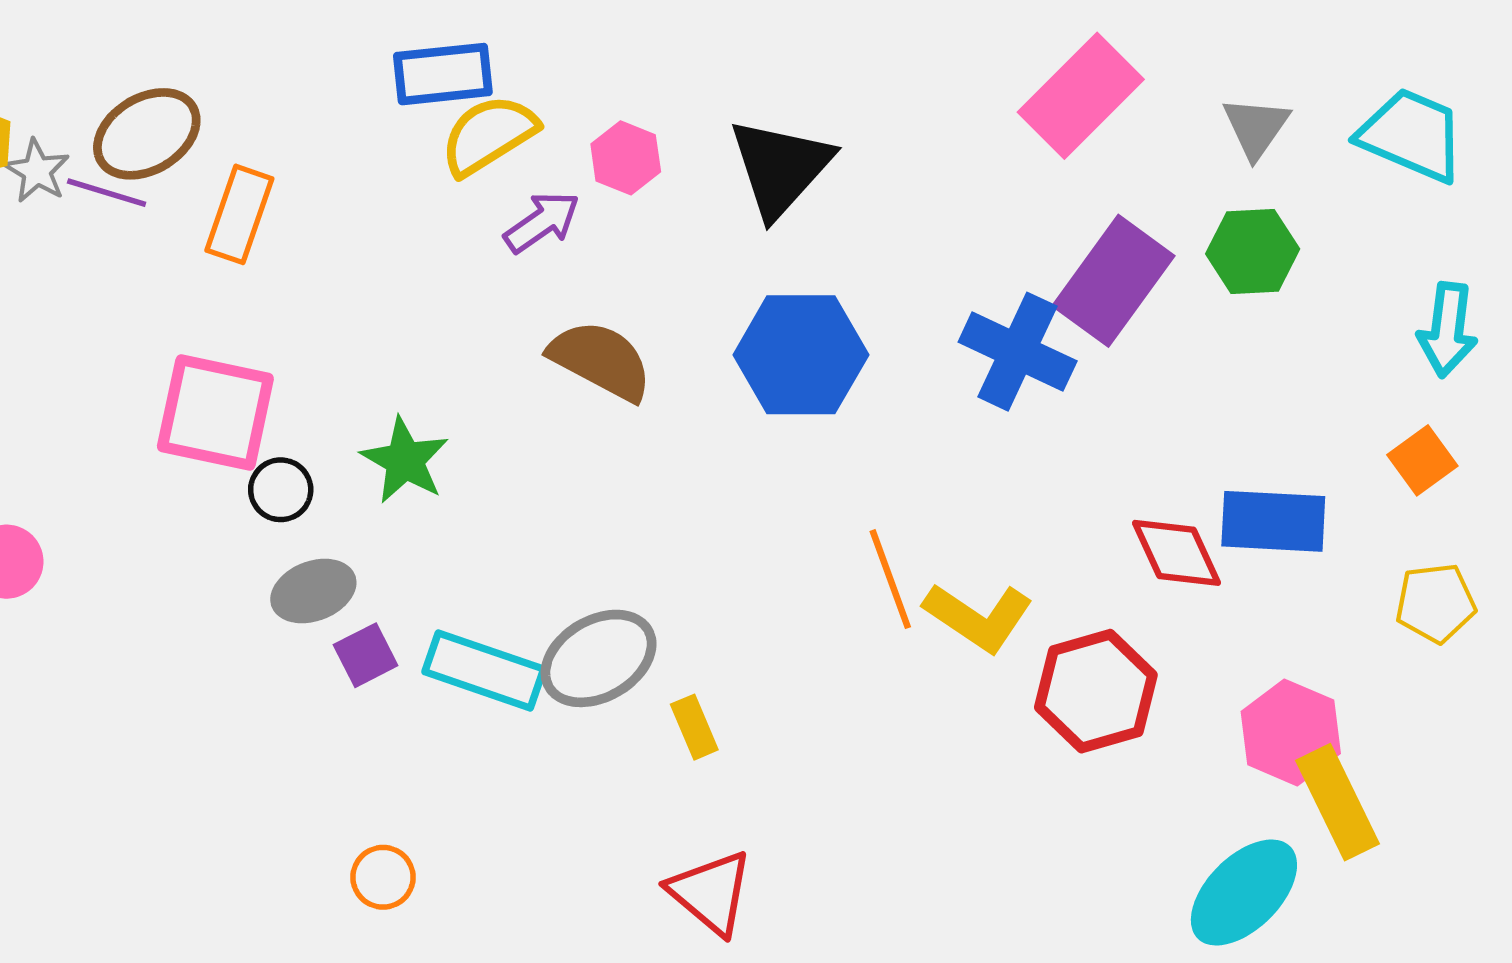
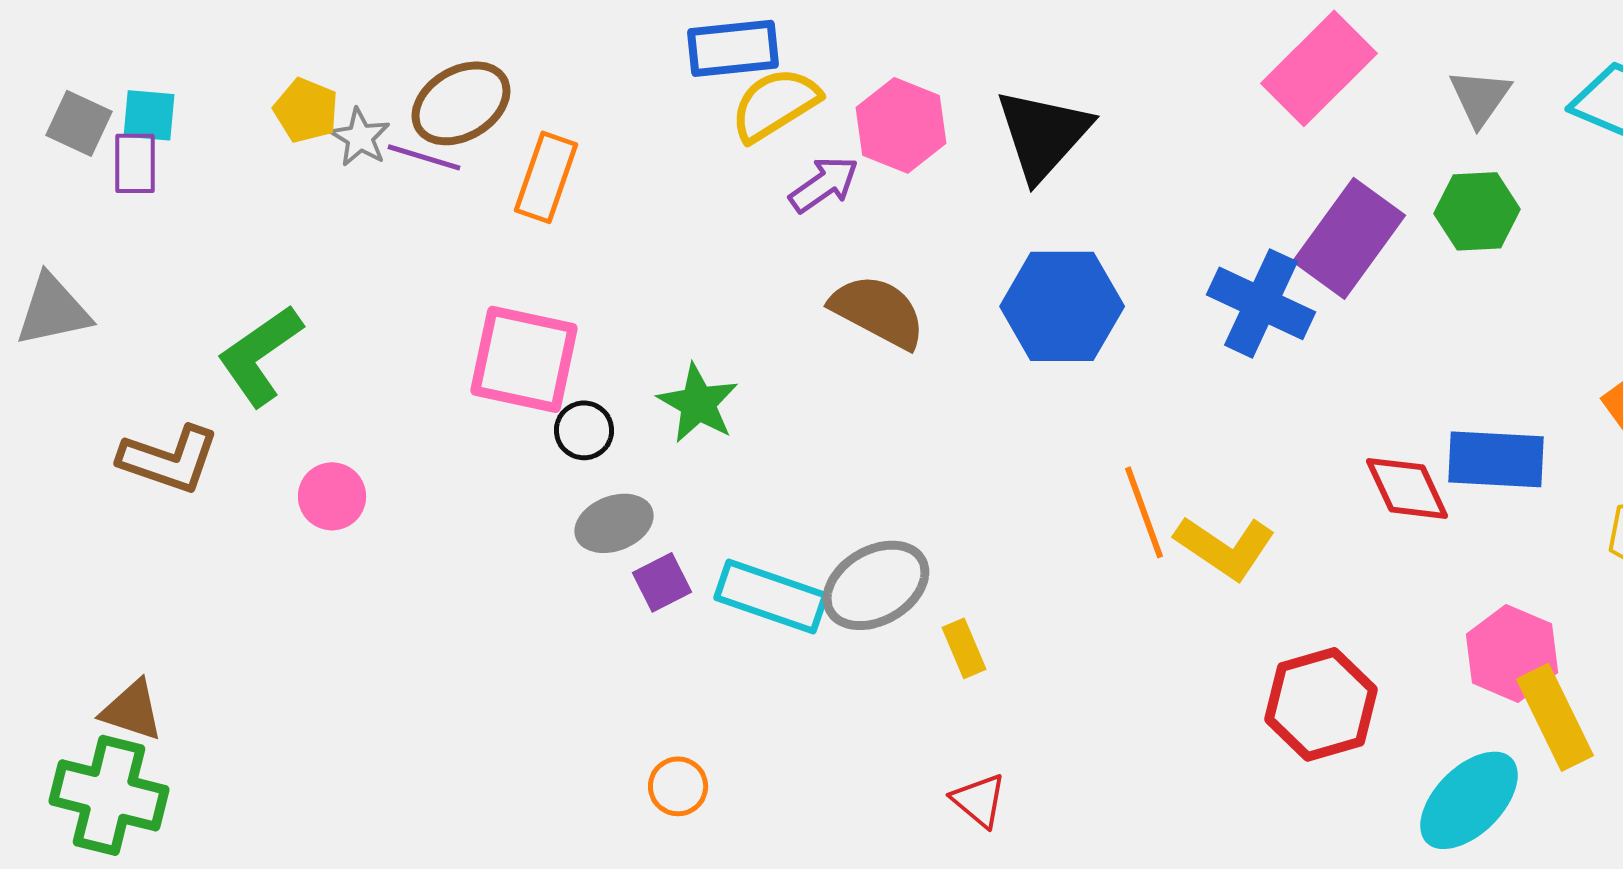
pink hexagon: (626, 158) -> (901, 125), size x1.4
red hexagon: (1096, 691) -> (1321, 704), moved
red triangle: (711, 892) -> (979, 800), size x0.7

